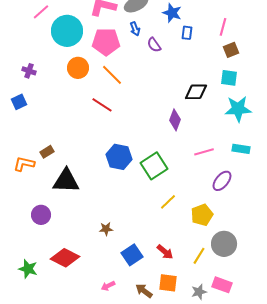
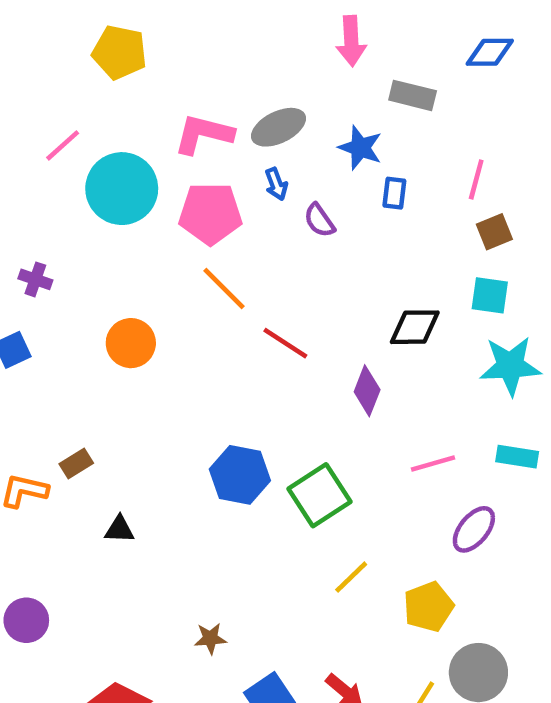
orange circle: (78, 68) -> (131, 343), moved
red line: (102, 105) -> (285, 343), moved
black triangle: (66, 181) -> (119, 529), size x0.5
purple circle: (41, 215) -> (26, 620), moved

